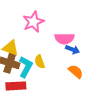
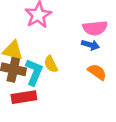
pink semicircle: (64, 39) -> (95, 28), moved

